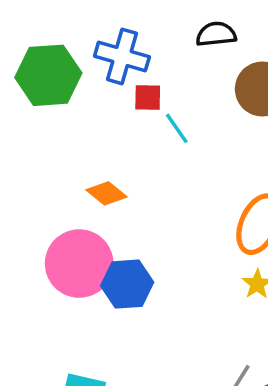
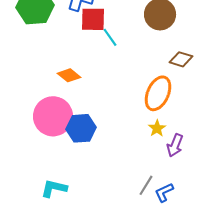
red square: (148, 98) -> (93, 19), size x1.5

